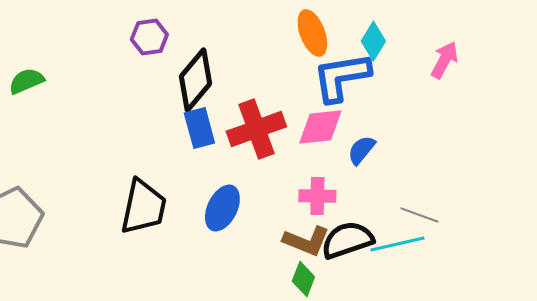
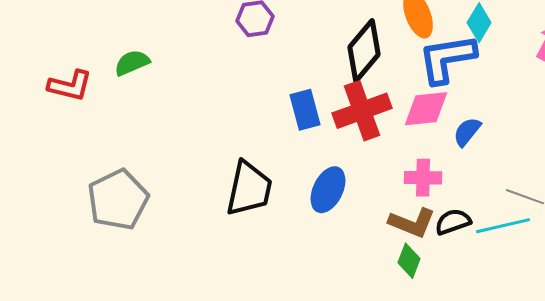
black diamond: (195, 80) -> (364, 51), moved
black semicircle: (347, 240) -> (453, 222), size x0.7

